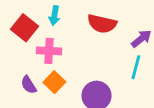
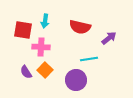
red square: (25, 28) -> (23, 30), turned -30
cyan line: (136, 67) -> (89, 59), moved, turned 66

